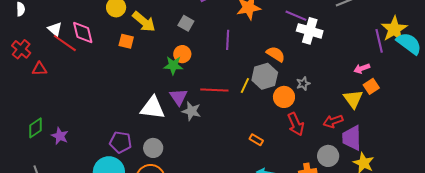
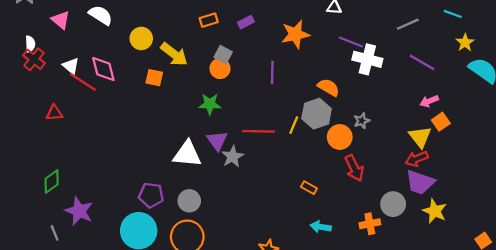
yellow star: (394, 29) -> (465, 43), moved, size x0.6
purple line: (379, 41) -> (422, 62), moved, turned -45
red cross: (21, 49) -> (34, 59), moved
orange circle: (182, 54) -> (220, 69), moved
gray star: (191, 111) -> (233, 157), turned 30
red arrow: (333, 121) -> (417, 159), moved
purple star: (60, 136) -> (79, 211), moved, size x1.4
purple trapezoid: (352, 138) -> (420, 182), turned -68

